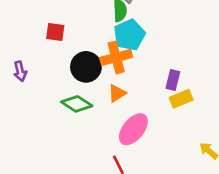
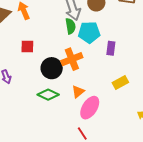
cyan pentagon: (129, 35) -> (89, 32), moved, turned 30
purple rectangle: (173, 80) -> (111, 48), moved
orange triangle: (117, 93) -> (78, 92), moved

